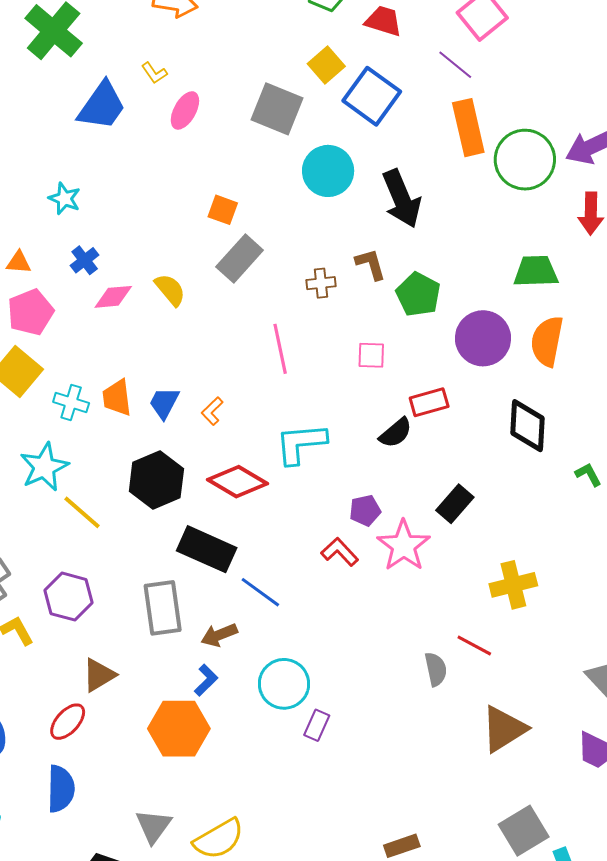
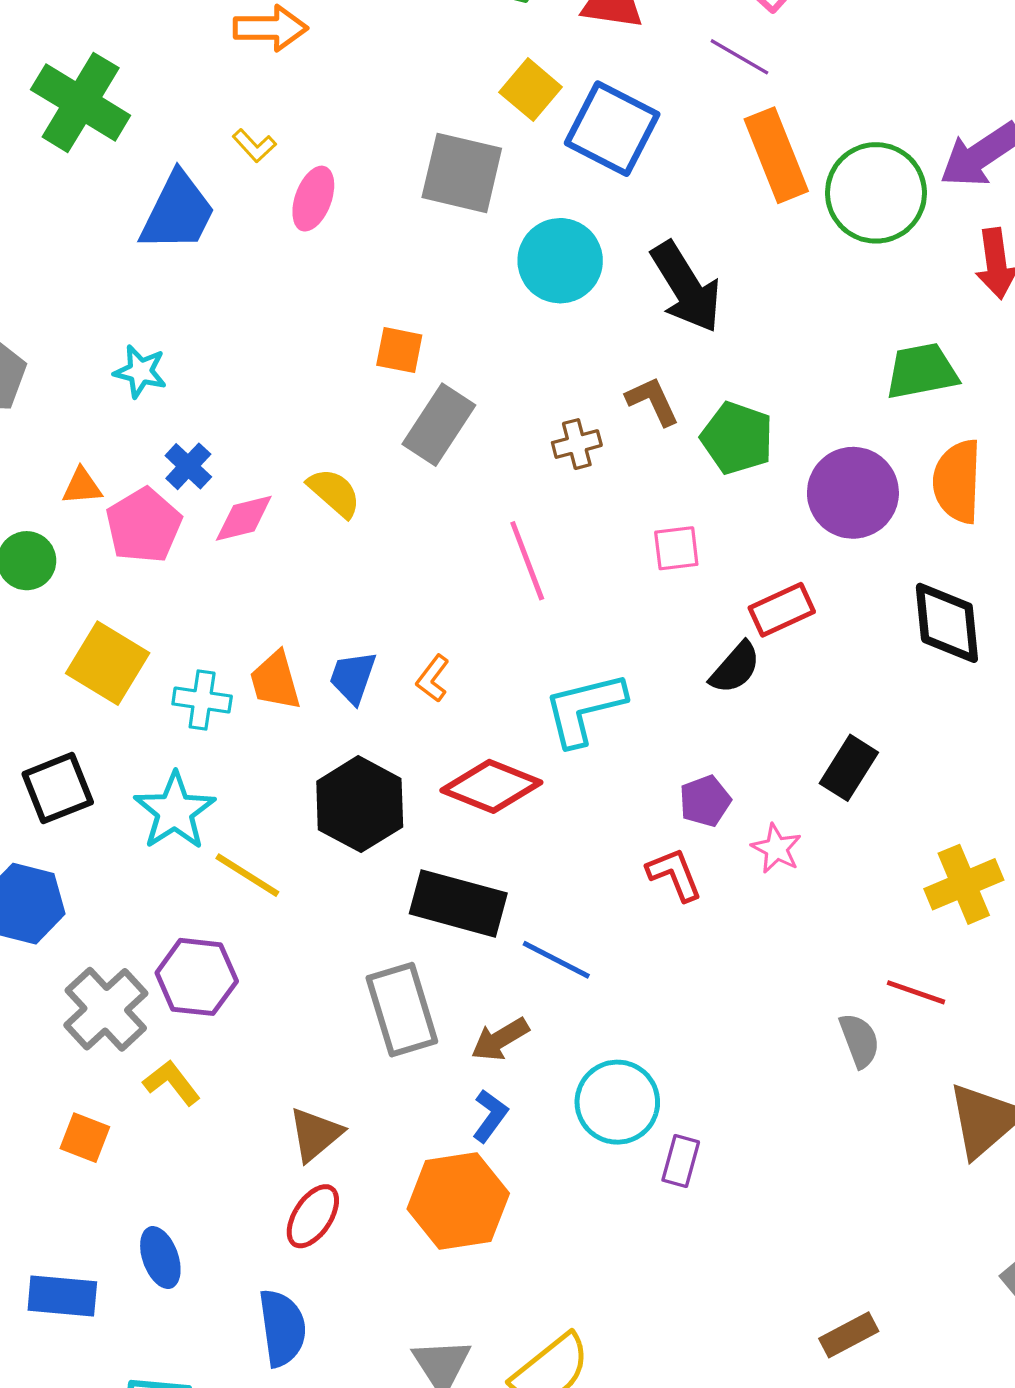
pink pentagon: (30, 312) -> (144, 526), moved
pink star: (404, 546) -> (776, 849), size x0.6
red L-shape: (340, 552) -> (674, 874), turned 30
purple hexagon: (68, 597) -> (197, 977), moved
red ellipse: (68, 722) -> (313, 1216), moved

